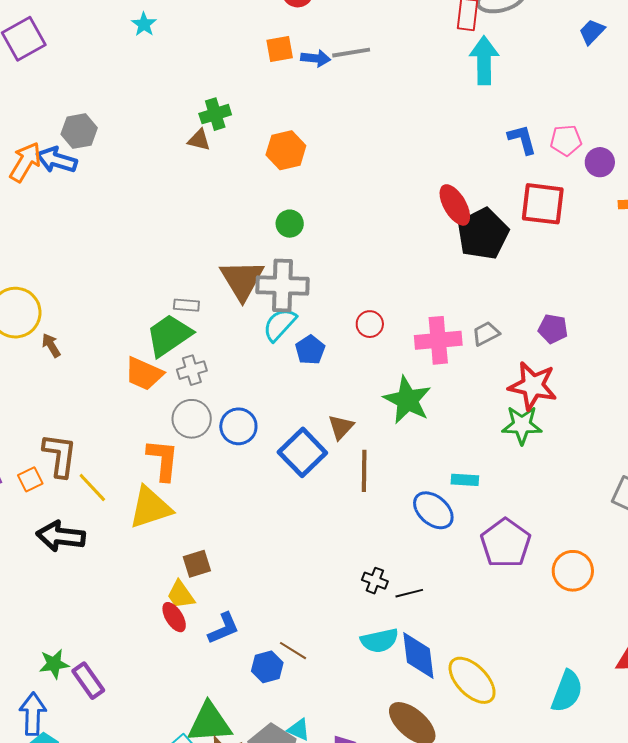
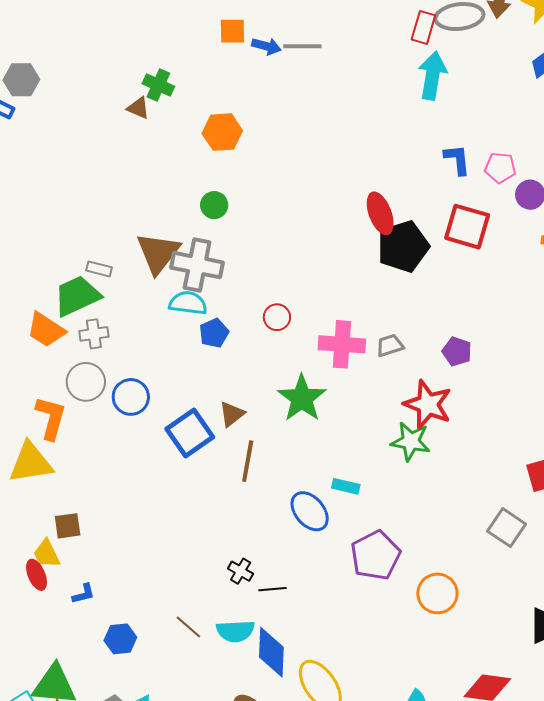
green cross: (215, 114) -> (158, 85), turned 32
cyan semicircle: (280, 324) -> (188, 303), turned 45
blue L-shape: (224, 628) -> (83, 594), size x0.7
brown line: (293, 651) -> (188, 627), moved

